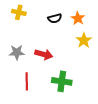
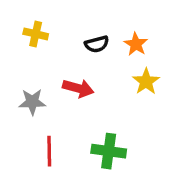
red arrow: (44, 54) -> (78, 88), moved

